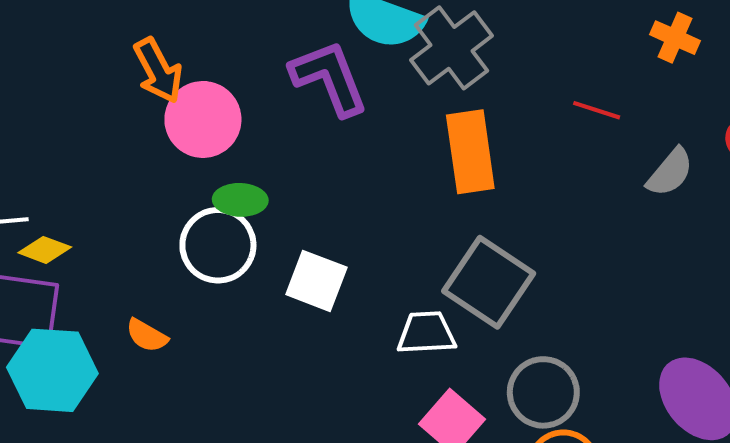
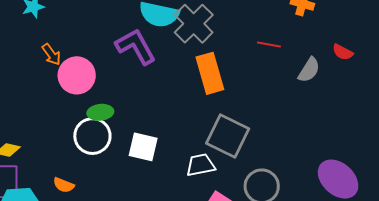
orange arrow: (158, 71) -> (51, 54), size x0.7

